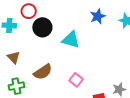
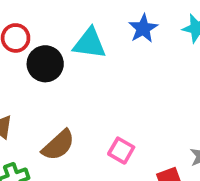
cyan triangle: (71, 40) -> (90, 43), moved

